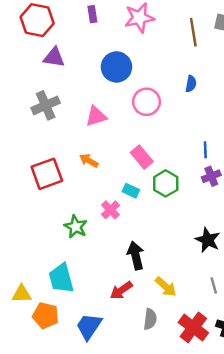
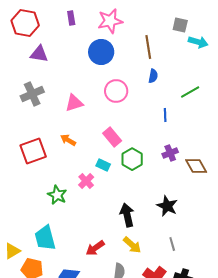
brown line: (193, 32) -> (148, 47), moved
blue circle: (116, 67) -> (101, 52), moved
blue line: (205, 150) -> (165, 115), moved
black arrow: (136, 255) -> (127, 215), moved
yellow triangle: (22, 294) -> (12, 251), turned -30

